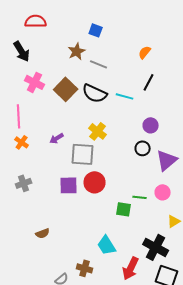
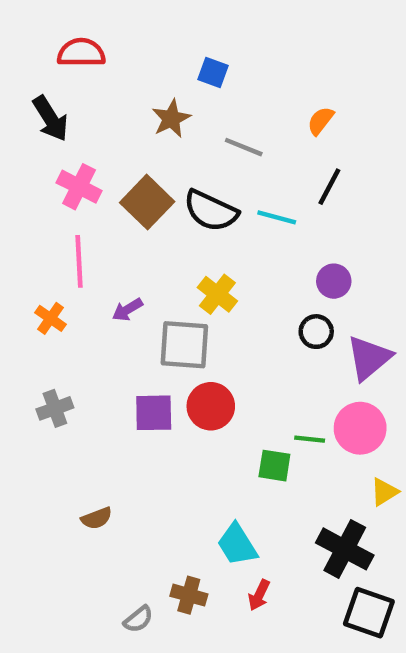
gray line: (99, 64) -> (244, 147), moved
pink line: (19, 116) -> (79, 261), moved
pink circle: (163, 192) -> (360, 428), size x1.5
red arrow: (131, 268) -> (259, 595), moved, size x0.6

